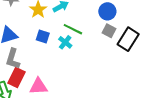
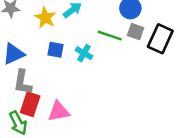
green line: (73, 29) -> (110, 36), moved

